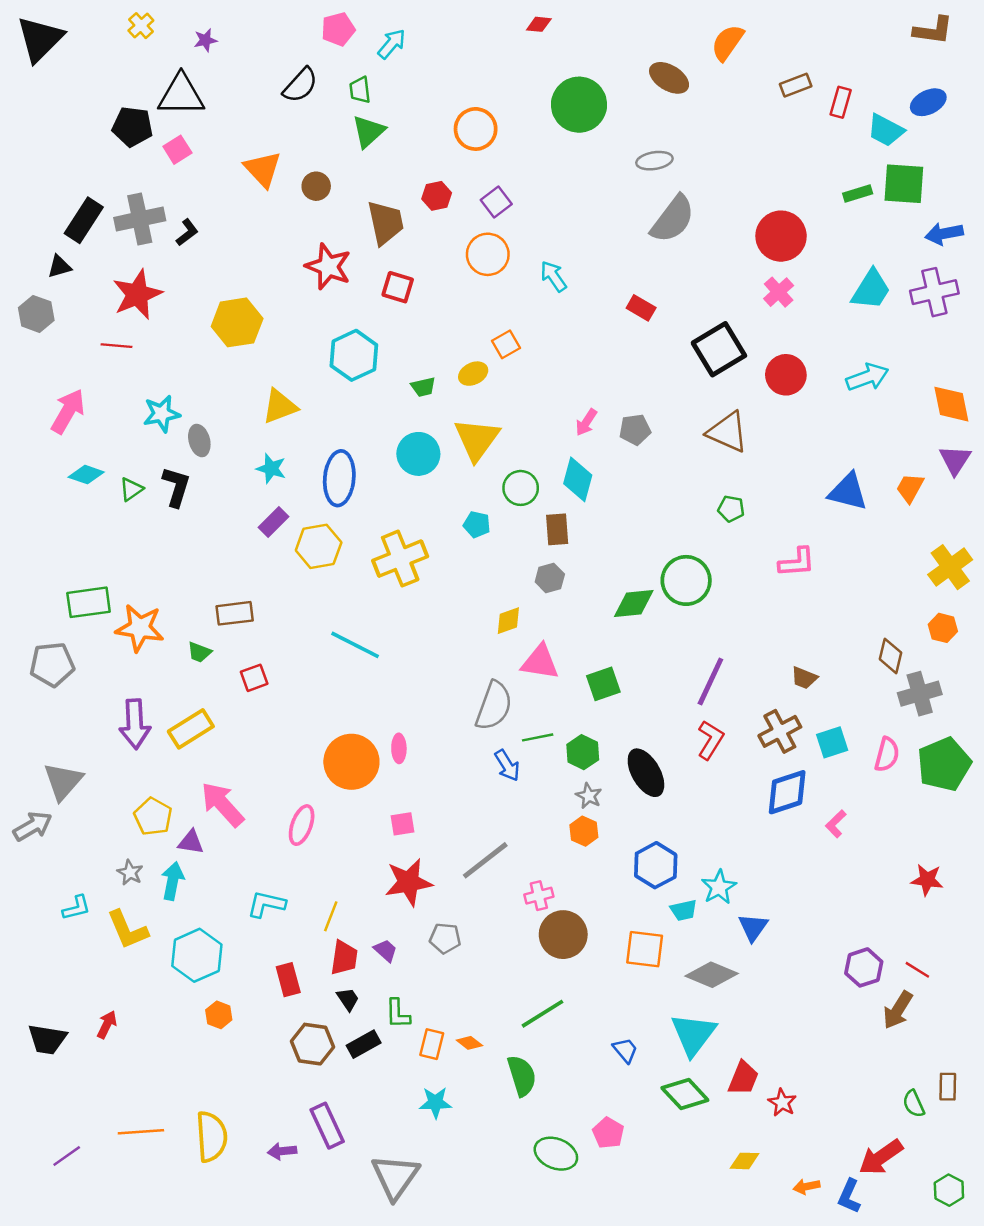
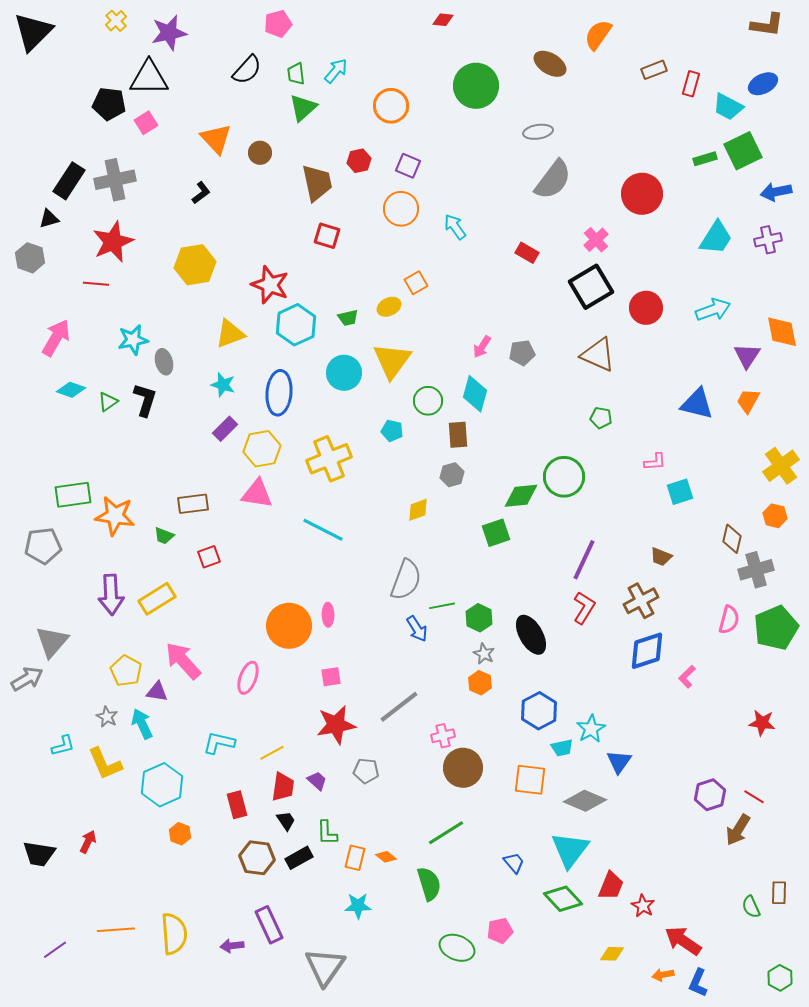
purple star: (205, 40) -> (169, 33), size x1.8
cyan arrow: (392, 44) -> (336, 71), moved
green square: (904, 184) -> (743, 151), turned -30
purple square: (496, 202) -> (408, 166), turned -30
black L-shape: (187, 232) -> (201, 193), moved
red star: (328, 266) -> (270, 285), moved
pink cross: (779, 292) -> (596, 240), moved
purple cross: (934, 292) -> (768, 240), size x0.7
cyan hexagon: (354, 355) -> (296, 325), moved
purple triangle: (955, 460) -> (747, 356), moved
pink L-shape: (797, 562) -> (655, 462), size x0.7
cyan line: (355, 645) -> (323, 530), moved
pink triangle: (540, 662) -> (257, 494), moved
green square: (603, 684) -> (496, 533), moved
cyan square: (832, 742) -> (680, 492), moved
cyan arrow: (173, 881) -> (142, 724), turned -36
yellow line: (331, 916) -> (272, 753), turned 40
pink pentagon: (608, 1133) -> (500, 931), turned 30
red arrow: (881, 1157) -> (683, 941), moved, turned 69

